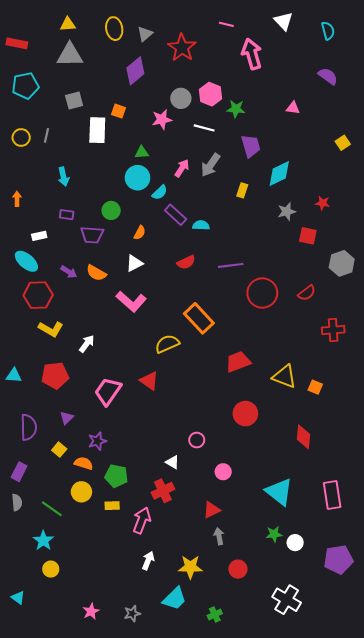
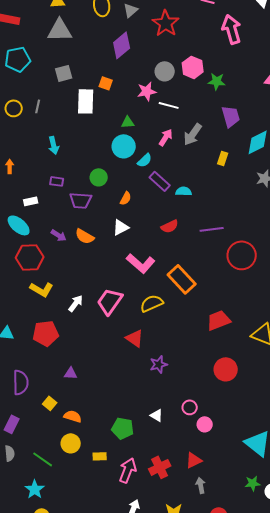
white line: (204, 128) -> (169, 105), moved
pink L-shape: (131, 301) -> (141, 263), moved
pink trapezoid: (108, 391) -> (110, 301), moved
purple triangle: (67, 418) -> (71, 373), moved, turned 48
pink circle: (197, 440) -> (190, 407), moved
purple star: (97, 441) -> (159, 364), moved
green pentagon: (116, 476) -> (123, 428), moved
red cross: (163, 491) -> (160, 467), moved

